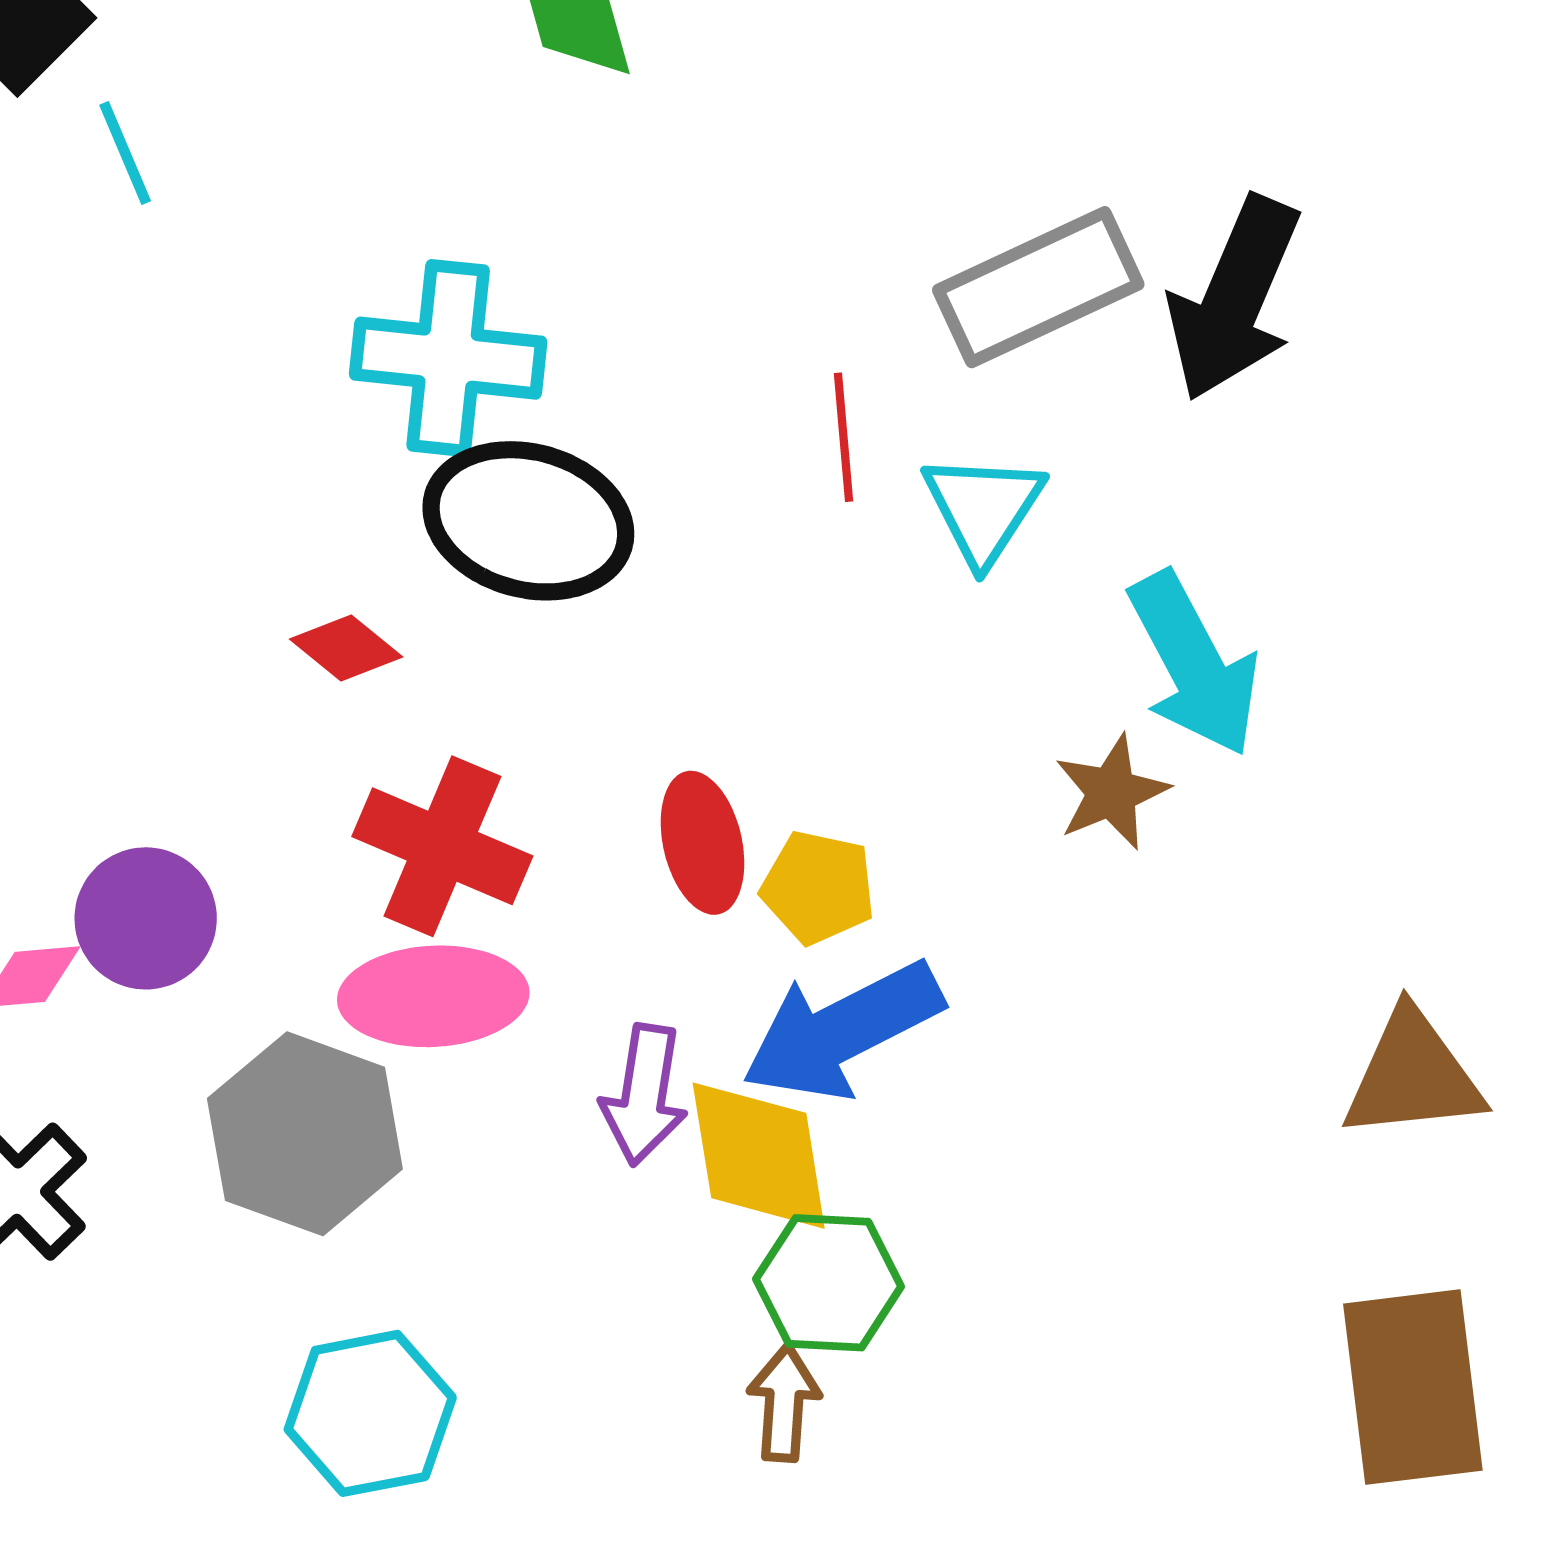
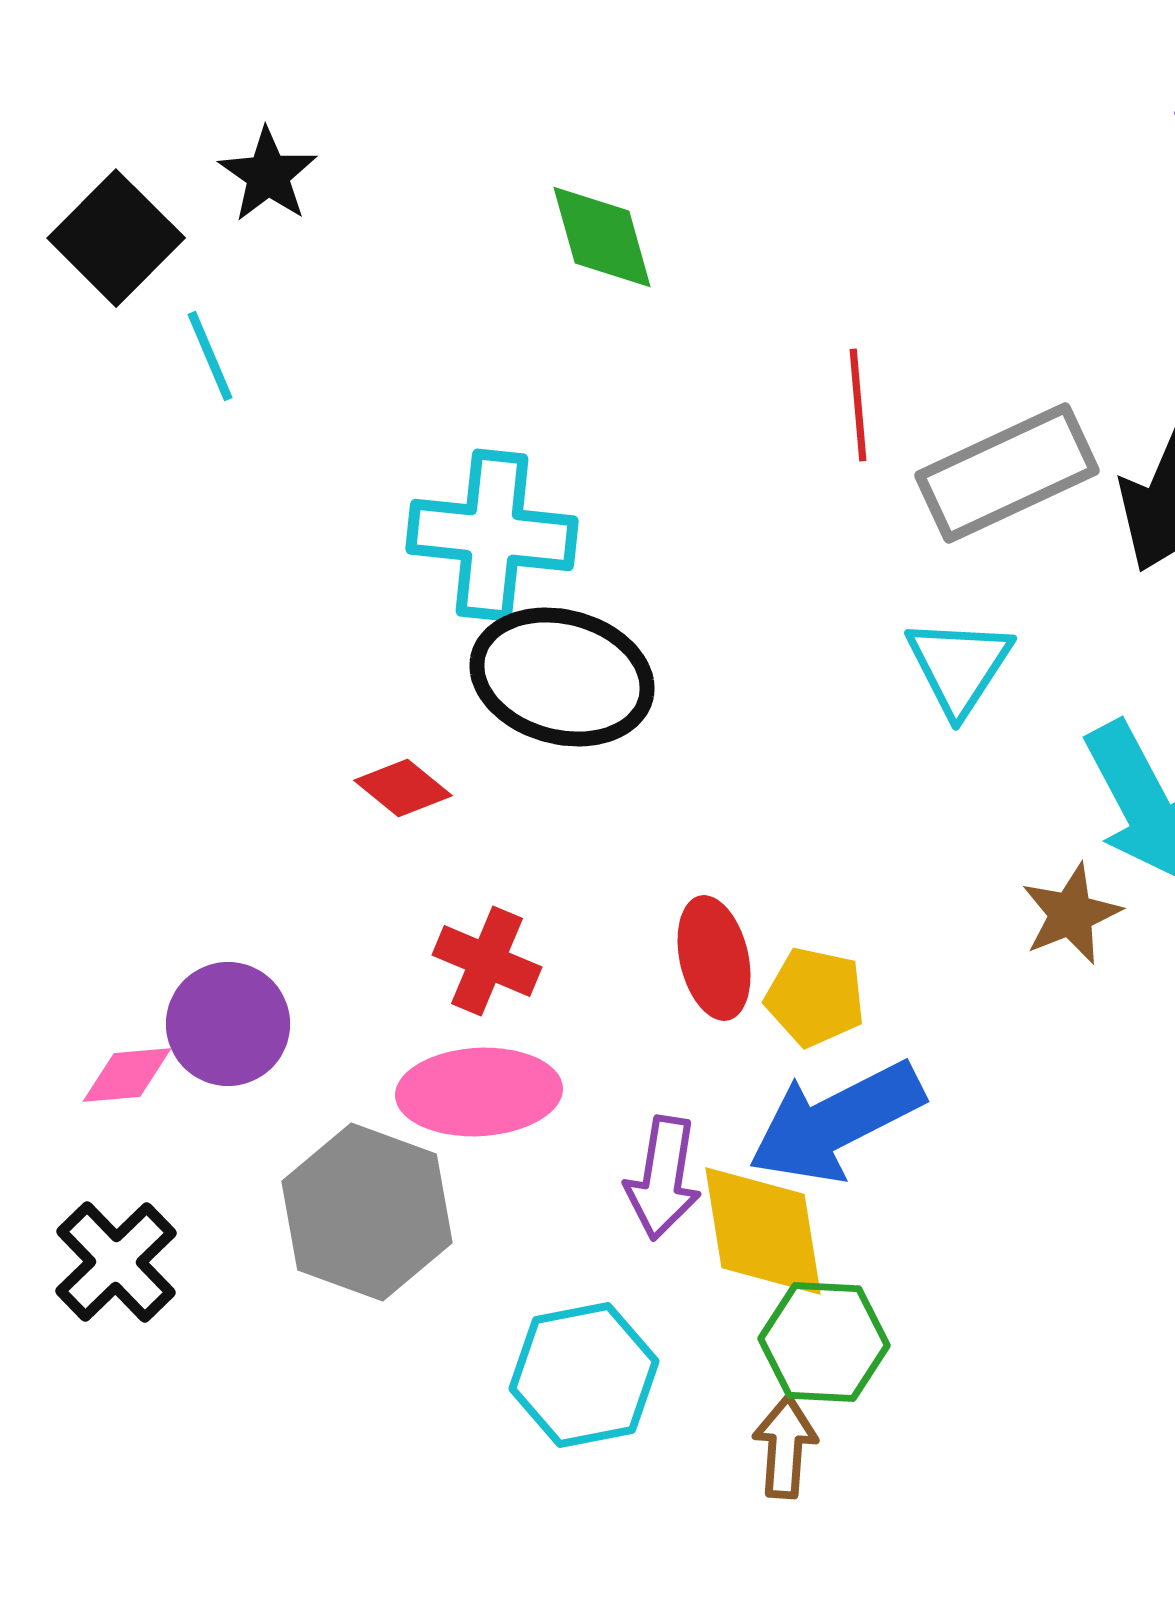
red line: (843, 437) -> (858, 405), moved
red cross: (442, 846) -> (487, 961), size x0.7
cyan hexagon: (370, 1413) -> (584, 1375), moved

